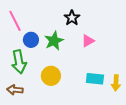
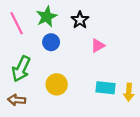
blue circle: (31, 40) -> (51, 42), moved
green star: (54, 41) -> (47, 17), moved
green arrow: (19, 62) -> (21, 69), turned 35

